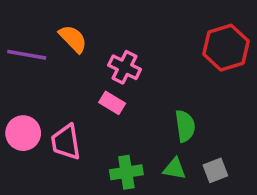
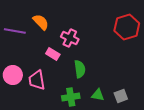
pink rectangle: (112, 103) -> (53, 54), moved
green semicircle: (185, 126) -> (80, 69), moved

